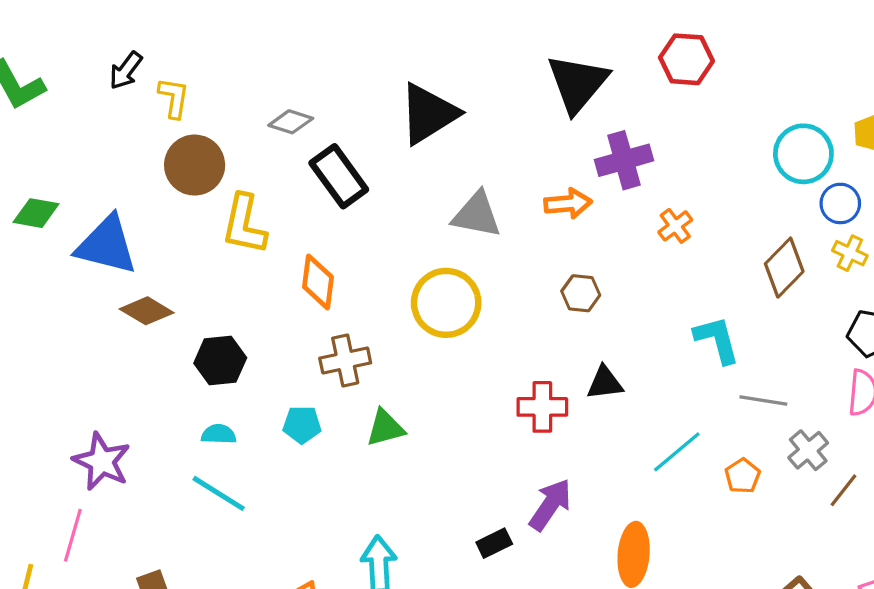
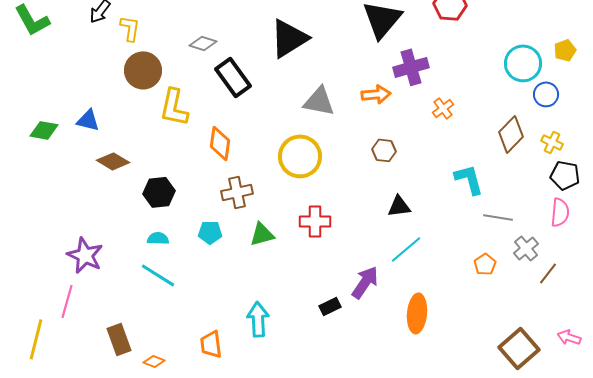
green diamond: (36, 213) -> (44, 130), moved
blue triangle: (106, 245) -> (88, 120), size x0.6
yellow cross: (850, 253) -> (552, 142), moved
red cross: (542, 407) -> (315, 221), moved
cyan line: (677, 452) -> (406, 249), moved

